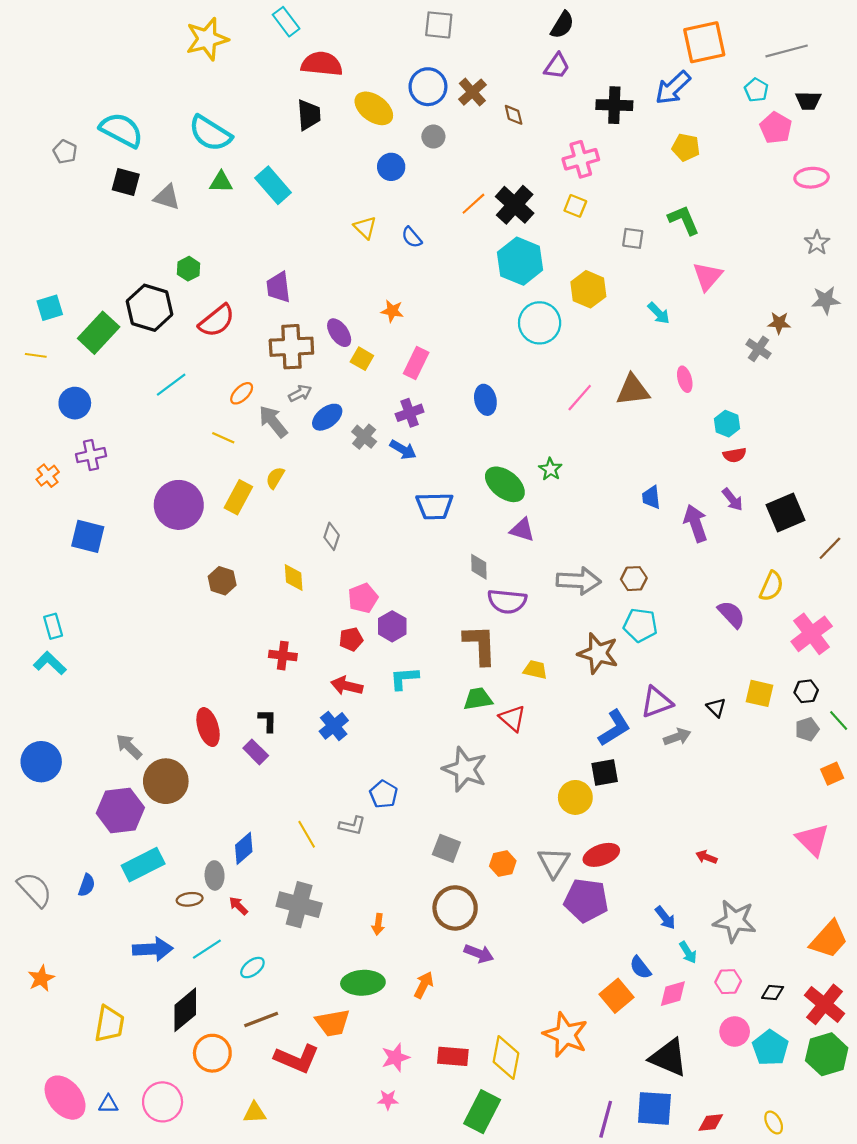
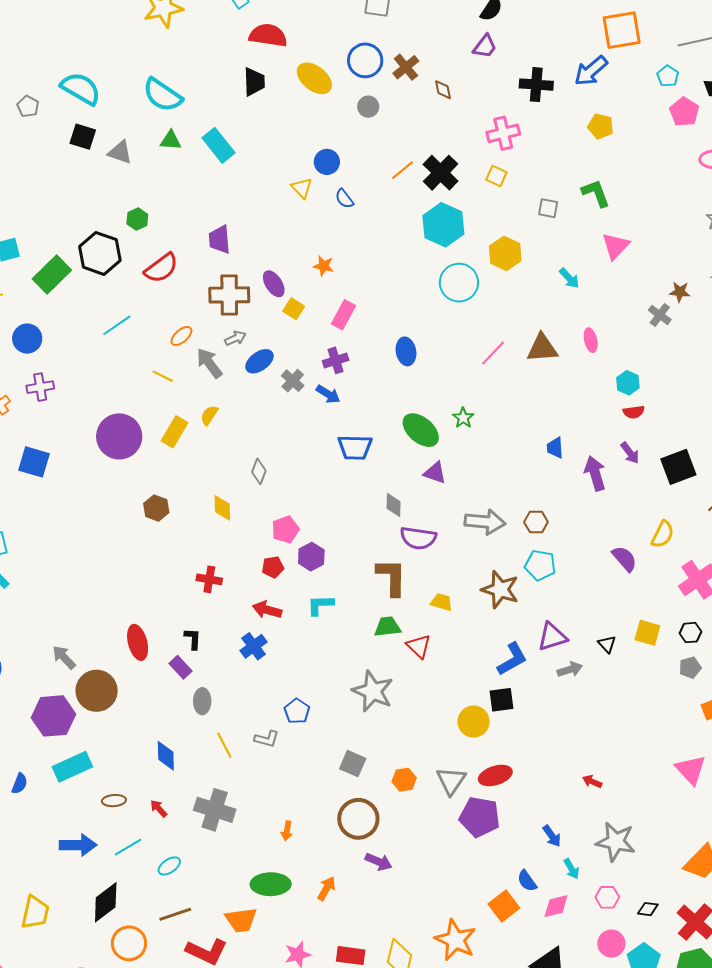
blue circle: (391, 167) -> (327, 162), moved
blue diamond: (244, 848) -> (166, 756), turned -52
gray ellipse: (215, 875) -> (202, 701), moved

